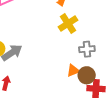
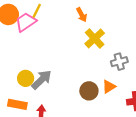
brown circle: (87, 75) -> (89, 91), moved

